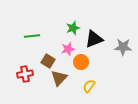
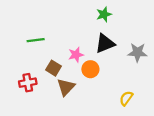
green star: (73, 28) -> (104, 14), moved
yellow semicircle: (89, 86) -> (126, 98), moved

